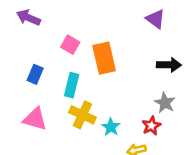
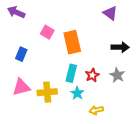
cyan rectangle: (72, 85) -> (71, 73), moved
yellow cross: (82, 115) -> (47, 92), moved, turned -30
pink triangle: (35, 119) -> (21, 87), turned -30
red star: (151, 126) -> (92, 75), moved

